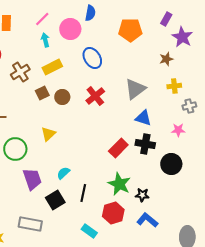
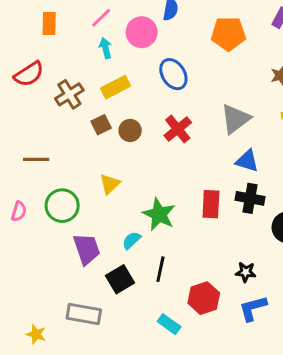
red rectangle: (118, 148) -> (211, 204), turned -42
green star: (119, 184) -> (159, 214), moved
blue L-shape: (147, 220) -> (253, 308), turned -55

